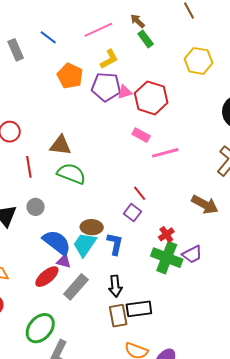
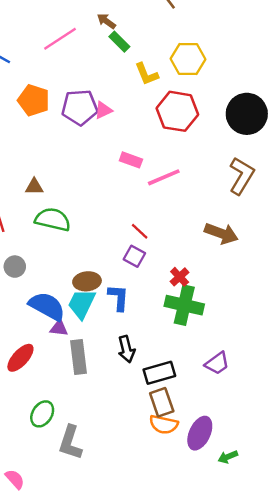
yellow L-shape: (109, 59) -> (146, 74), moved, turned 105
red hexagon: (151, 98) -> (177, 111), moved
brown triangle: (60, 145) -> (34, 187), size x0.7
purple trapezoid: (192, 254) -> (217, 363), moved
red ellipse: (47, 277) -> (20, 358), moved
gray rectangle: (76, 287) -> (79, 357), turned -40
brown rectangle: (118, 316) -> (162, 402), moved
green ellipse: (40, 328) -> (42, 414), size x0.7

